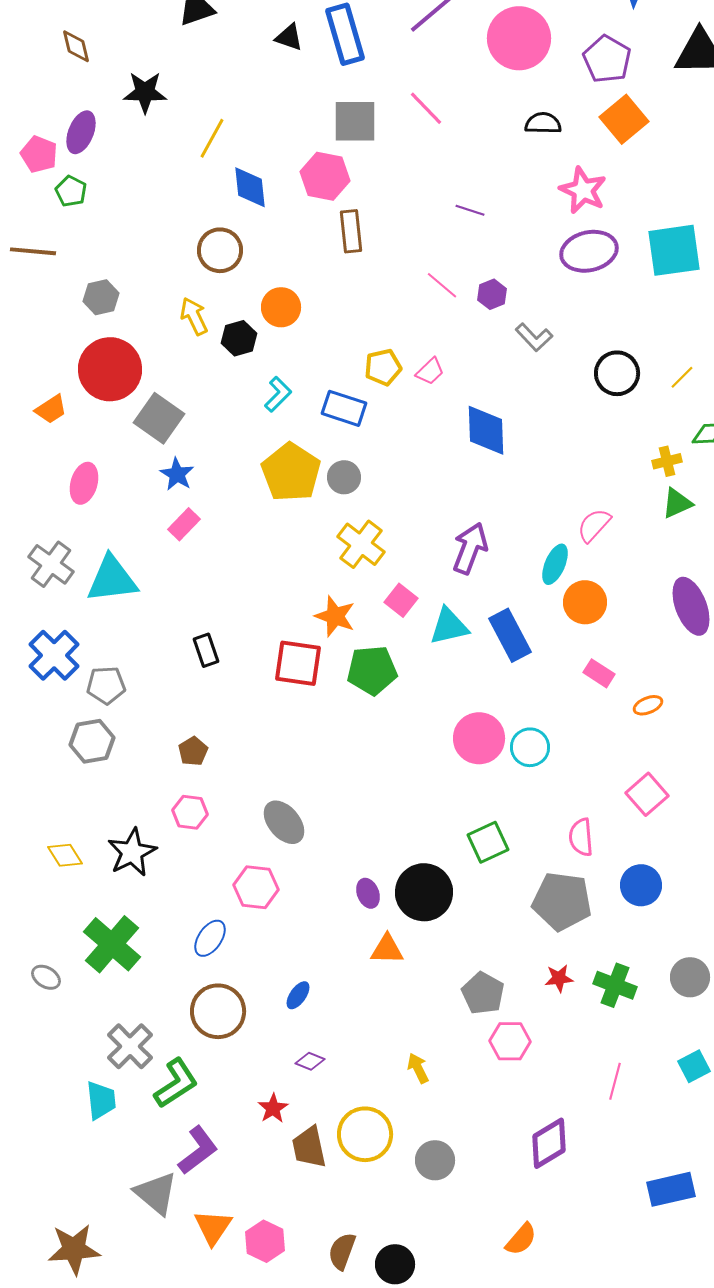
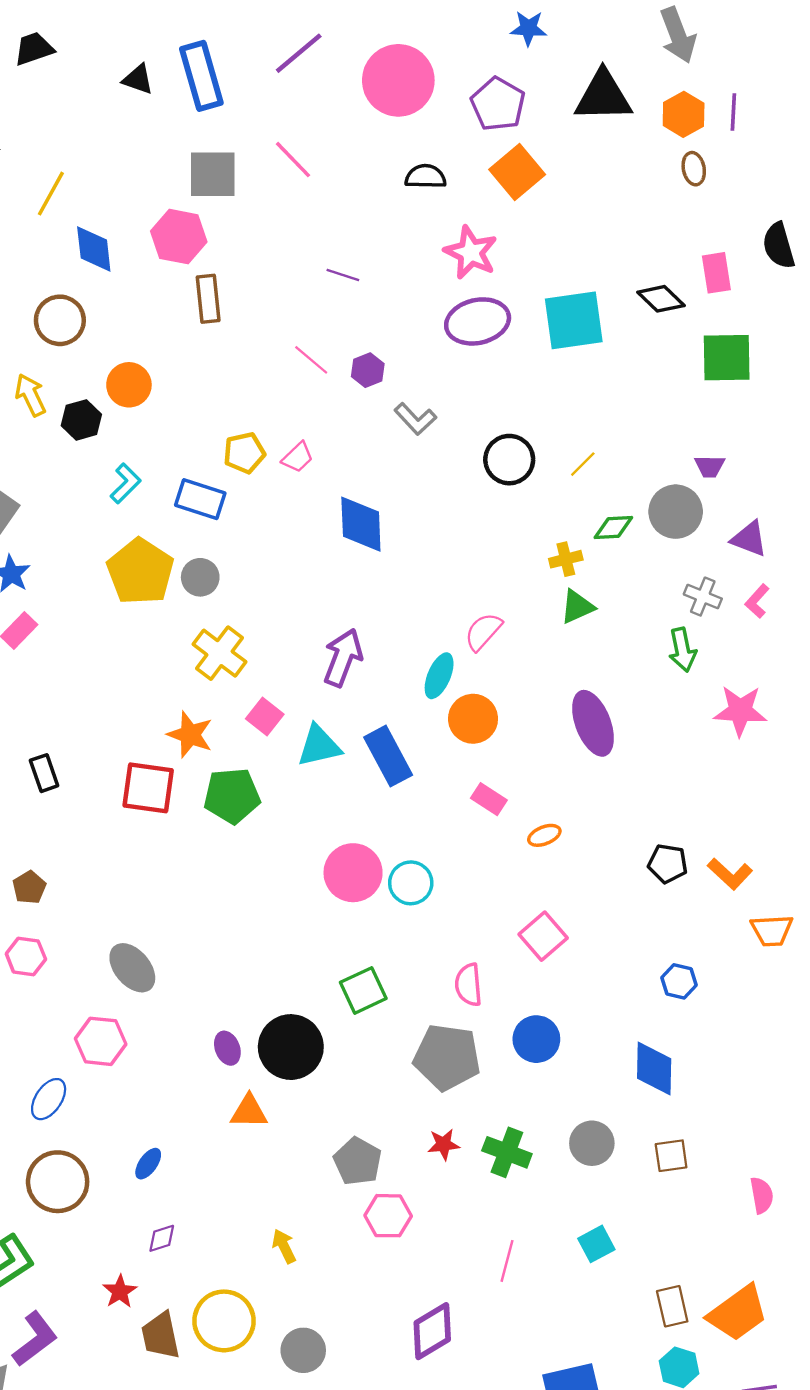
purple diamond: (310, 1061) -> (162, 1238), turned -40

